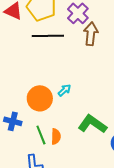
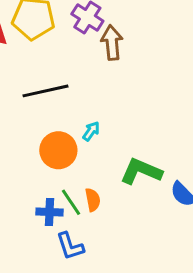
black line: (48, 36) -> (45, 91), moved
blue cross: (13, 121) -> (50, 212), moved

